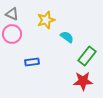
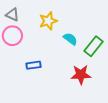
green rectangle: (87, 56) -> (93, 46), moved
red star: (83, 81) -> (81, 75), moved

